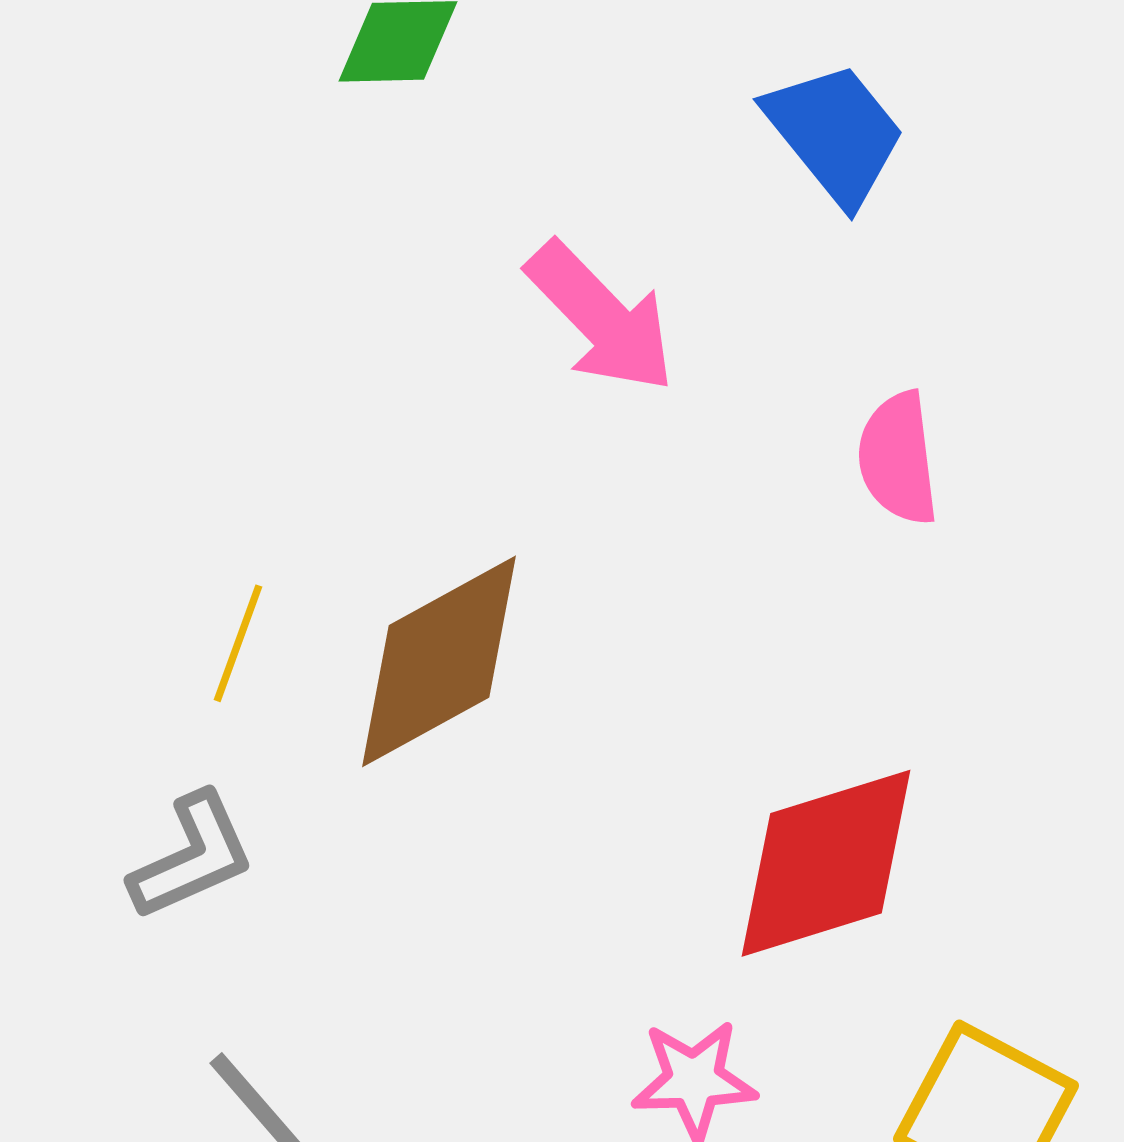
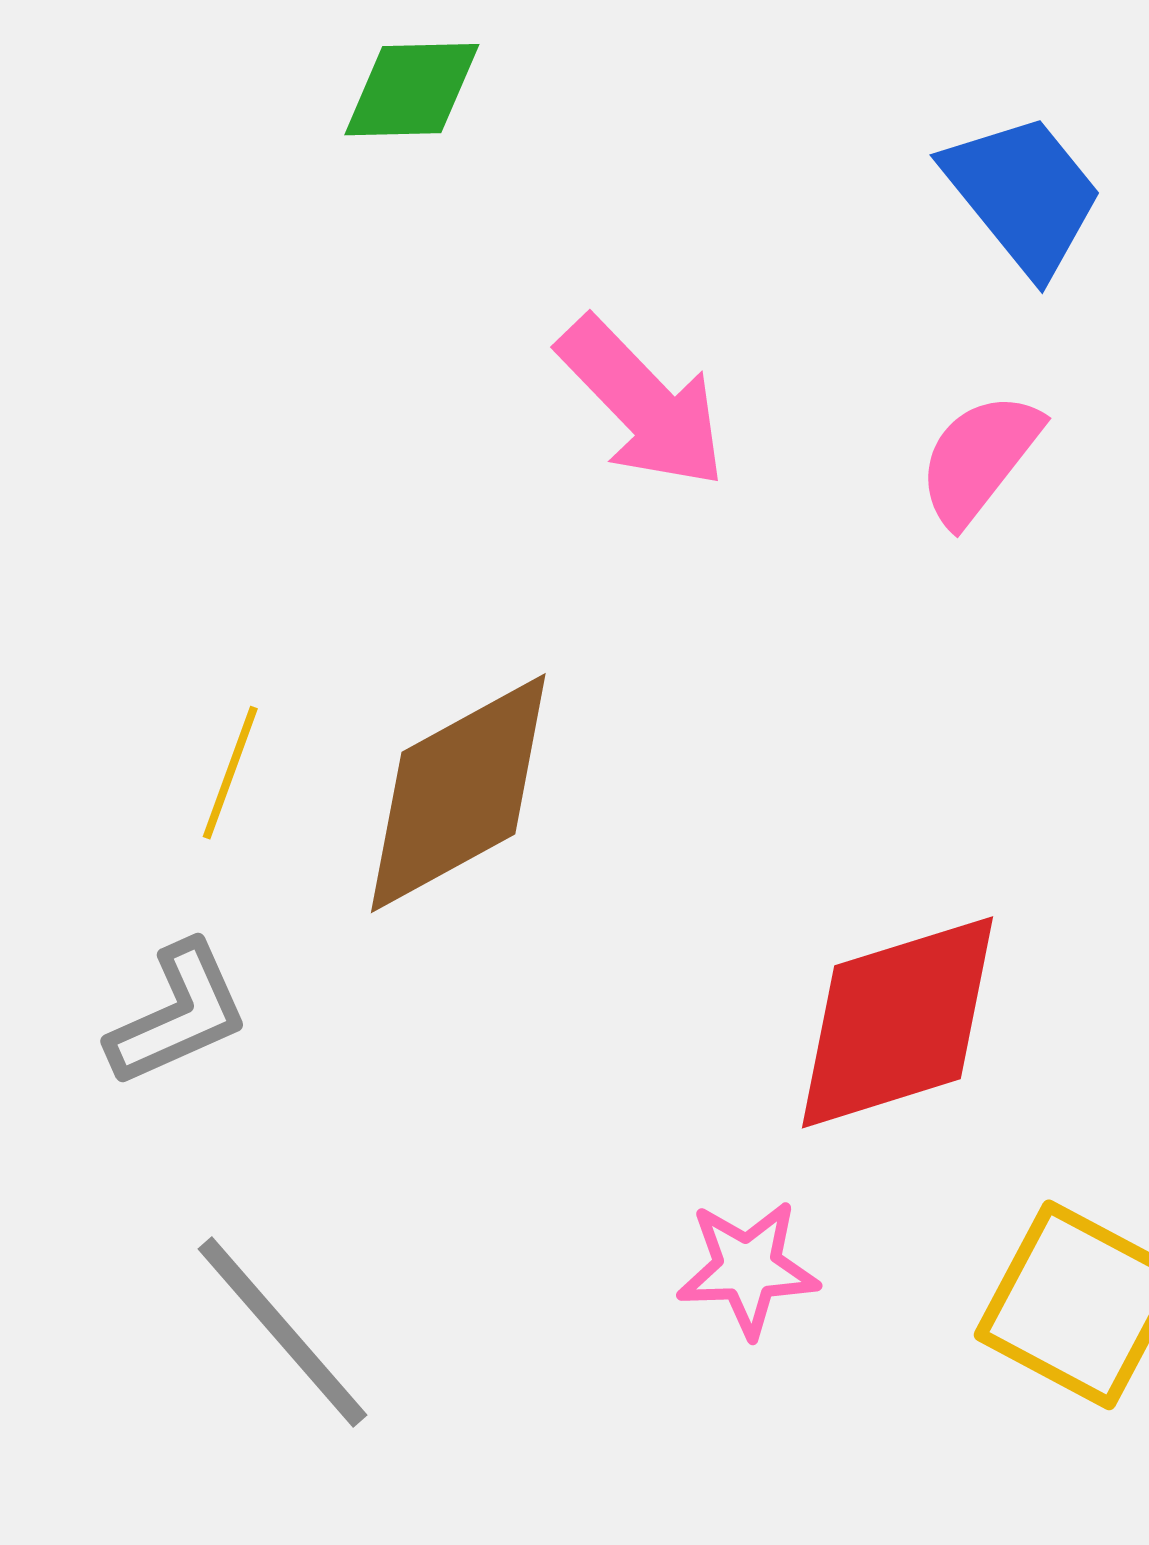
blue trapezoid: (835, 133) -> (1023, 194), moved
pink semicircle: (898, 458) -> (979, 458), moved, turned 45

